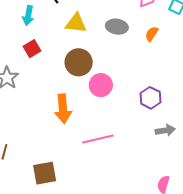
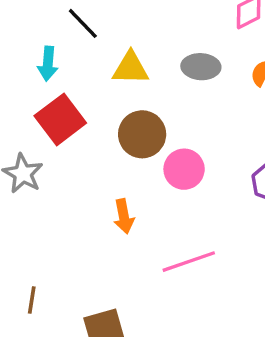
red square: (32, 49) -> (60, 119), size x1.6
orange arrow: (63, 109) -> (124, 216), size x0.7

